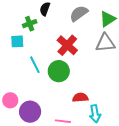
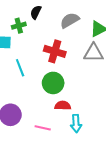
red cross: (67, 45) -> (55, 51), turned -30
green circle: (59, 71) -> (53, 83), moved

